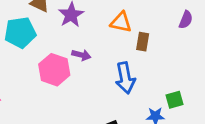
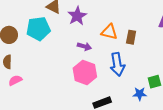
orange triangle: (121, 22) -> (109, 32), moved
pink hexagon: (54, 70) -> (85, 72), moved

